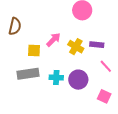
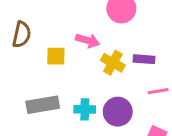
pink arrow: (53, 40) -> (88, 41), moved, turned 63
yellow square: (34, 51) -> (56, 56), moved
pink line: (106, 66) -> (158, 91), turned -56

